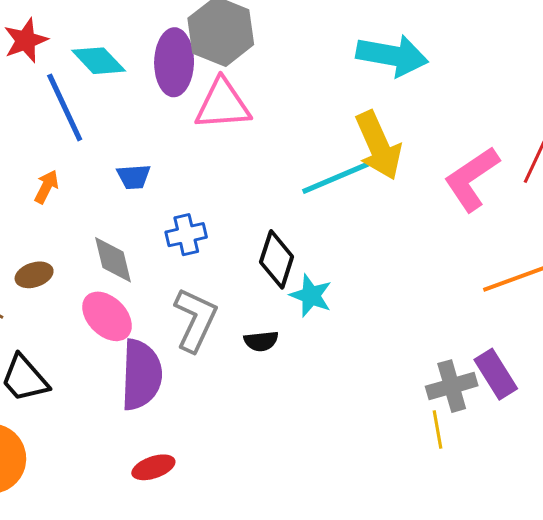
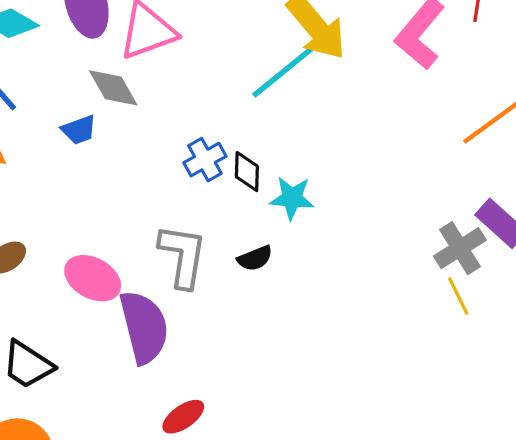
blue cross: (186, 235) -> (205, 160), moved
black diamond: (277, 259) -> (247, 172), size x0.7
gray diamond: (113, 260) -> (113, 88), moved

